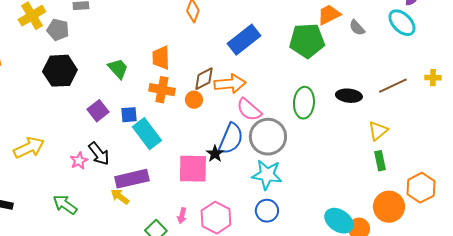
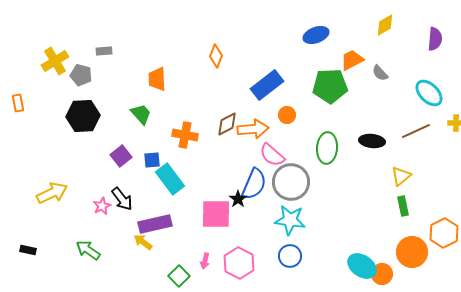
cyan ellipse: (402, 23) -> (429, 93), moved
orange trapezoid: (161, 58) -> (157, 79), moved
orange circle: (194, 100) -> (287, 115), moved

